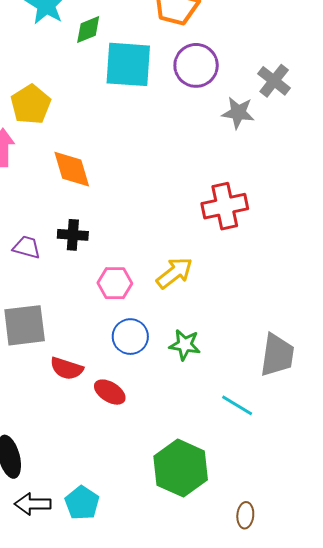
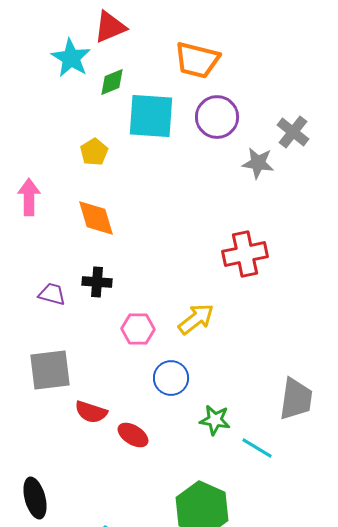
yellow pentagon: (31, 104) -> (94, 152), moved, size x0.7
blue circle: (130, 337) -> (171, 378), moved
green star: (185, 345) -> (215, 420), moved

